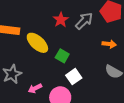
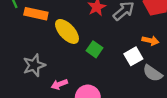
white square: (74, 77) -> (133, 56), moved

